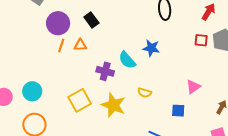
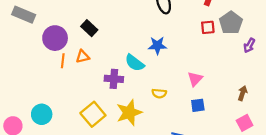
pink triangle: (193, 87) -> (195, 79), moved
yellow star: (113, 105) -> (129, 113), turned -30

